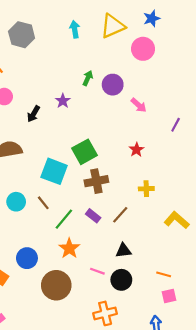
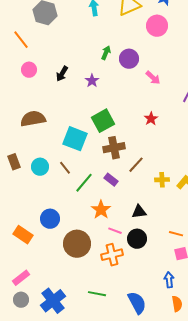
purple star: (63, 101) -> (92, 81), moved
black arrow: (33, 114) -> (62, 74), moved
yellow cross: (146, 189) -> (162, 180), moved
brown line: (120, 215) -> (136, 165), moved
orange star: (69, 248) -> (101, 210), moved
orange cross: (105, 313) -> (112, 255), moved

